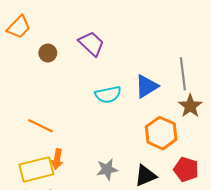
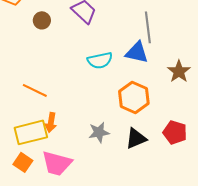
gray line: (183, 74) -> (148, 27), moved
blue triangle: (147, 86) -> (137, 52), turned 45
orange hexagon: (161, 133) -> (134, 97), moved

